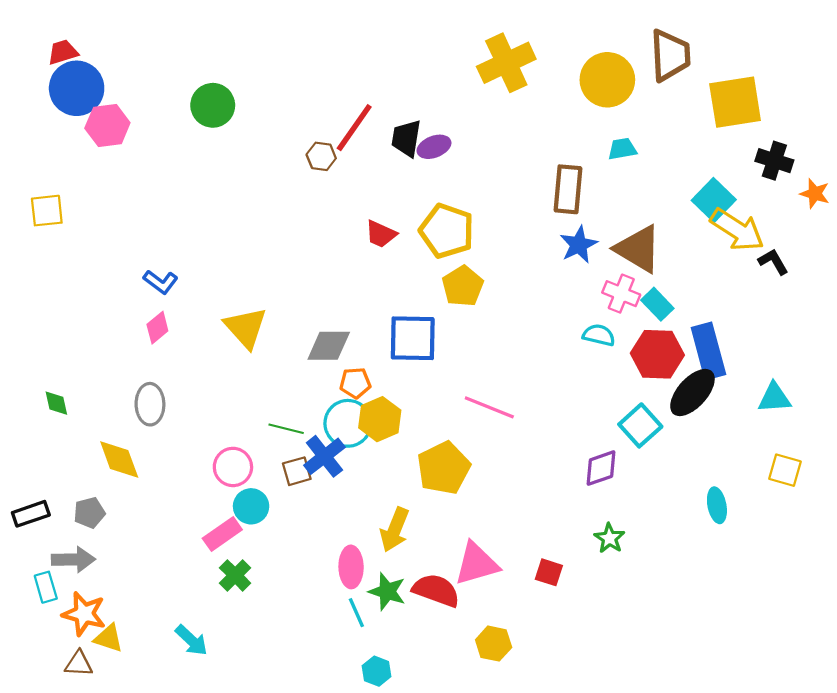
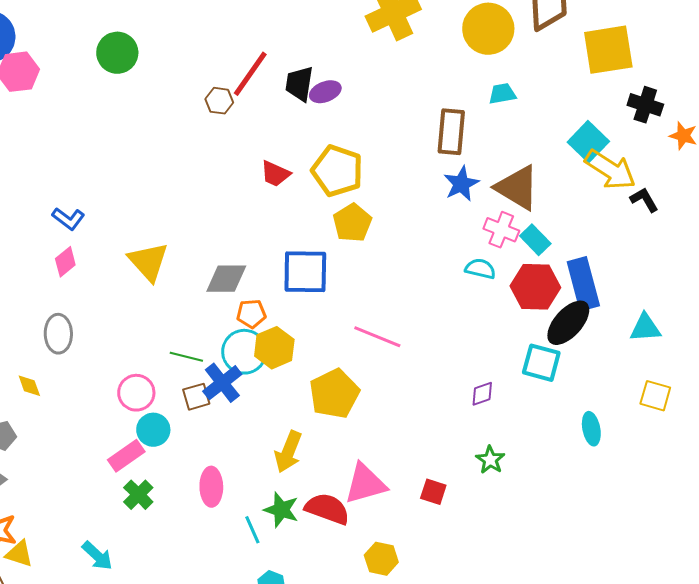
cyan square: (640, 425) -> (541, 363), moved, turned -33
yellow diamond: (119, 460) -> (29, 386), size x0.6
purple diamond: (601, 468) -> (482, 394), size x0.7
pink ellipse: (351, 567) -> (211, 487), moved

